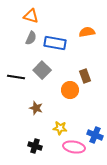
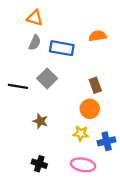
orange circle: (70, 90) -> (90, 109), moved
yellow star: (60, 128) -> (81, 133), moved
blue cross: (95, 135) -> (107, 141), moved, turned -35

